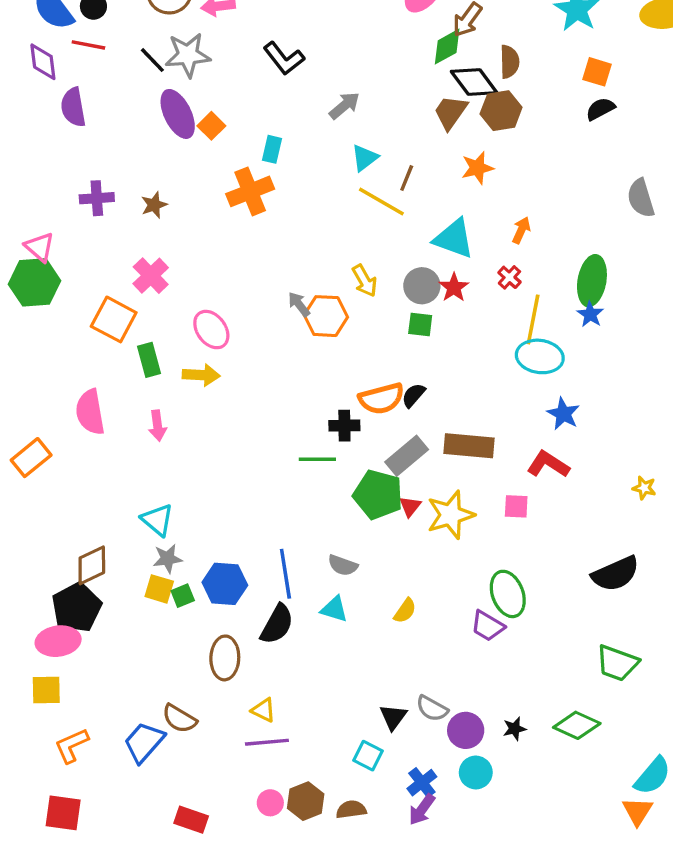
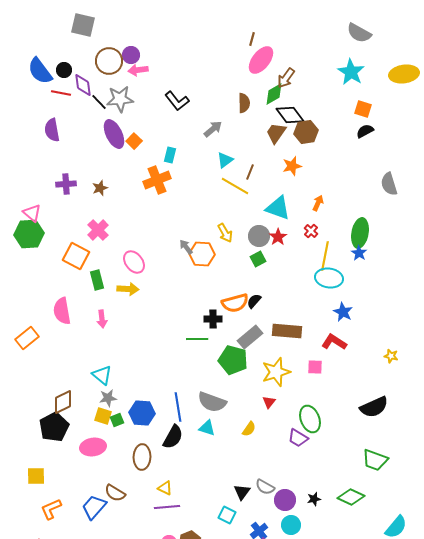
purple diamond: (43, 62) -> (83, 85), moved
brown semicircle: (509, 62) -> (244, 103), moved
green square: (420, 324) -> (258, 259), turned -35
red triangle: (410, 506) -> (269, 402), moved
gray semicircle: (343, 565) -> (212, 402), size x1.6
pink ellipse: (58, 641) -> (93, 447), moved

